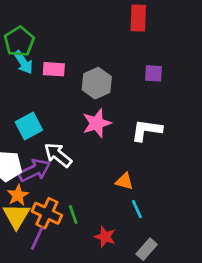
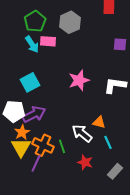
green pentagon: (19, 42) -> (35, 21), moved
cyan arrow: (23, 62) -> (32, 44), moved
gray hexagon: (97, 83) -> (70, 22), moved
white arrow: (58, 155) -> (82, 133), moved

